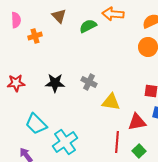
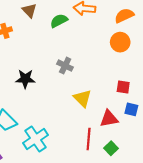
gray cross: (89, 82) -> (65, 66), moved
yellow triangle: (111, 102) -> (82, 98), turned 36

